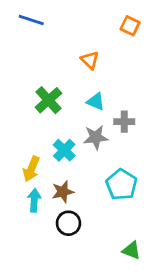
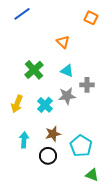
blue line: (31, 20) -> (22, 14), turned -54
yellow arrow: (31, 169) -> (17, 104), moved
cyan pentagon: (121, 185) -> (81, 146), moved
brown star: (63, 192) -> (53, 134), moved

